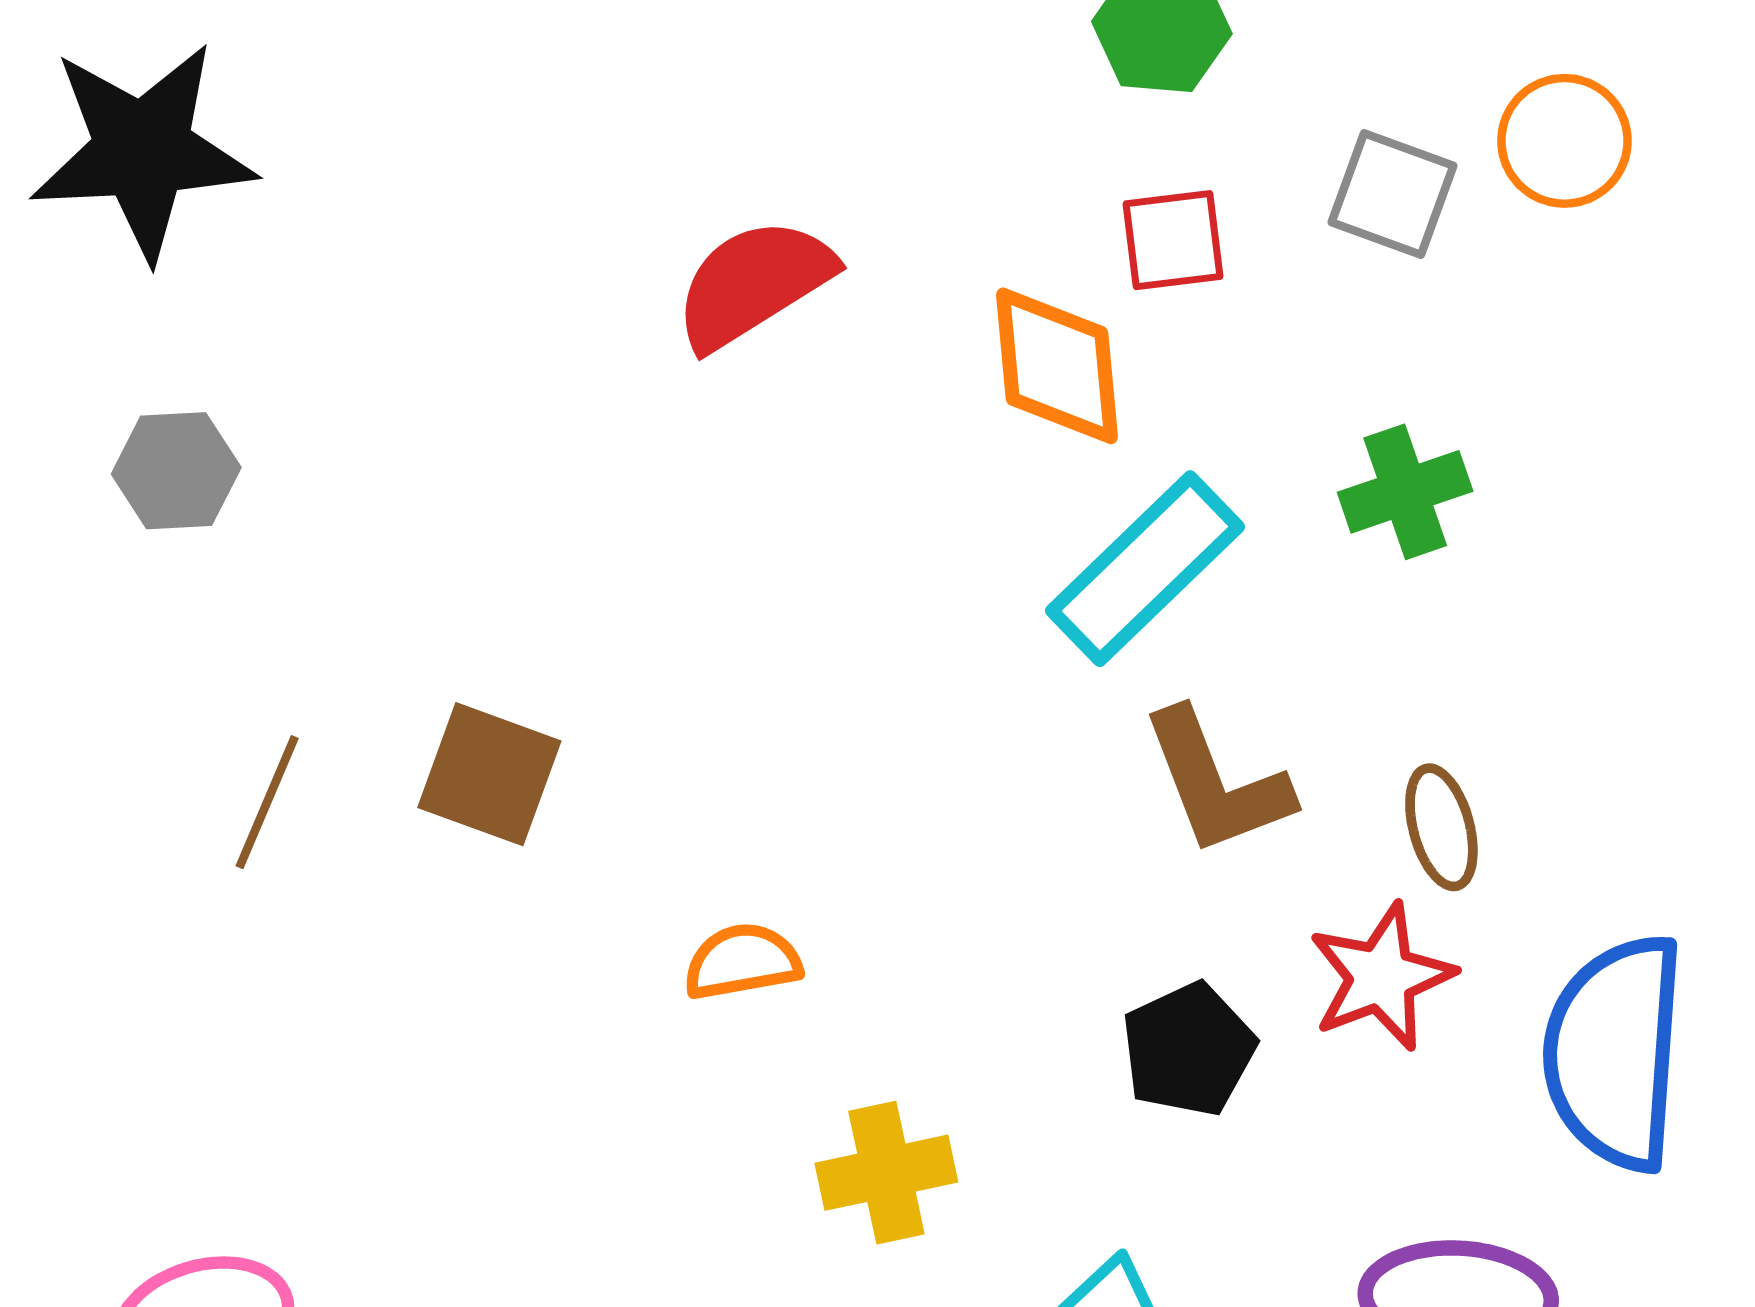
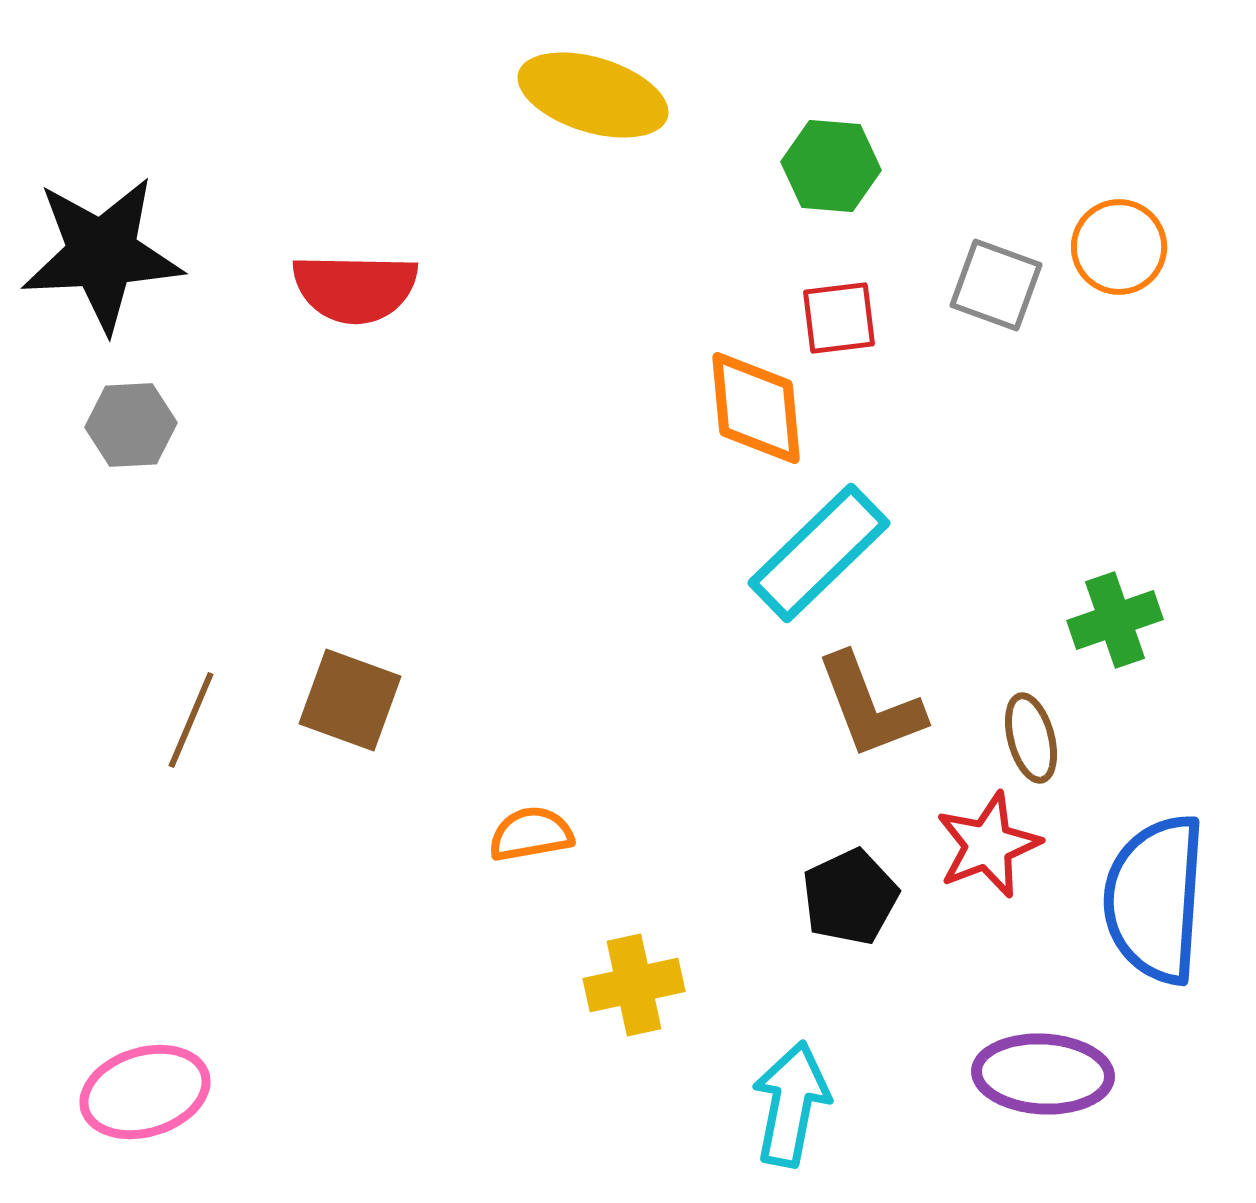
red semicircle: (754, 283) -> (355, 288), moved, turned -147
gray hexagon: (176, 471) -> (131, 425), moved
green cross: (1405, 492) -> (1115, 620), moved

